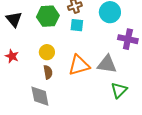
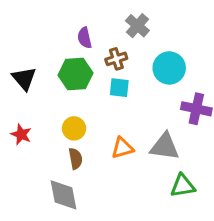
orange triangle: (79, 65) -> (122, 148), size x0.7
green triangle: (119, 90) -> (183, 186), turned 36

